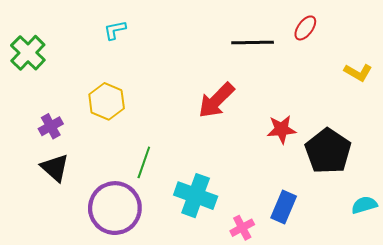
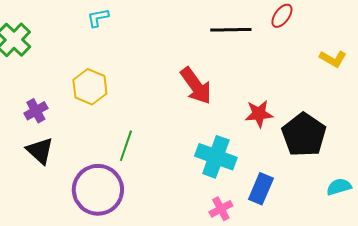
red arrow: (216, 100) -> (196, 86), turned -81
cyan cross: (196, 196) -> (216, 157), moved

